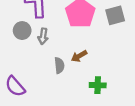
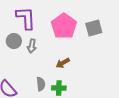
gray semicircle: (59, 65) -> (41, 84), moved
green cross: (98, 85) -> (59, 88), moved

